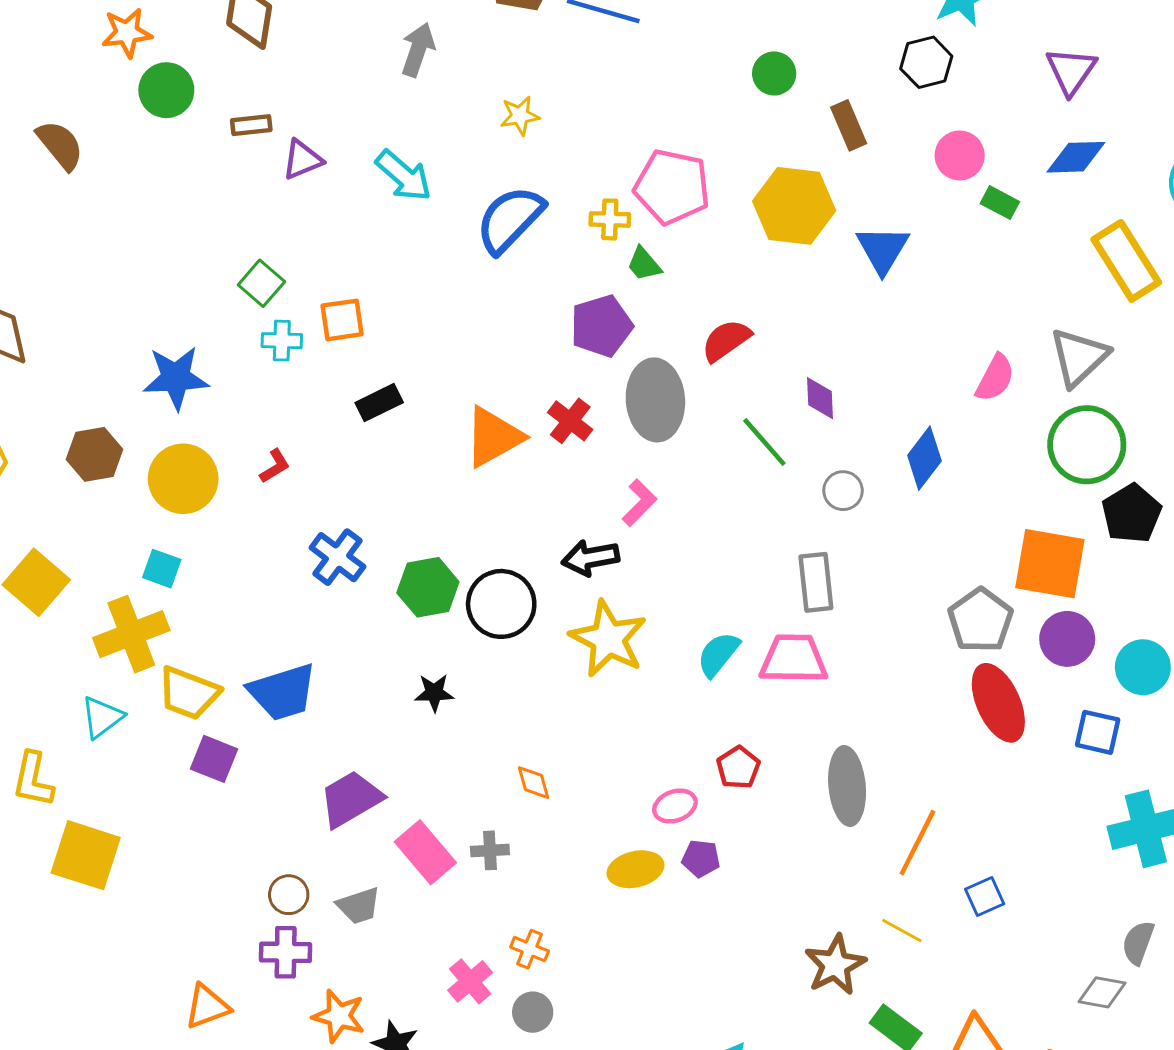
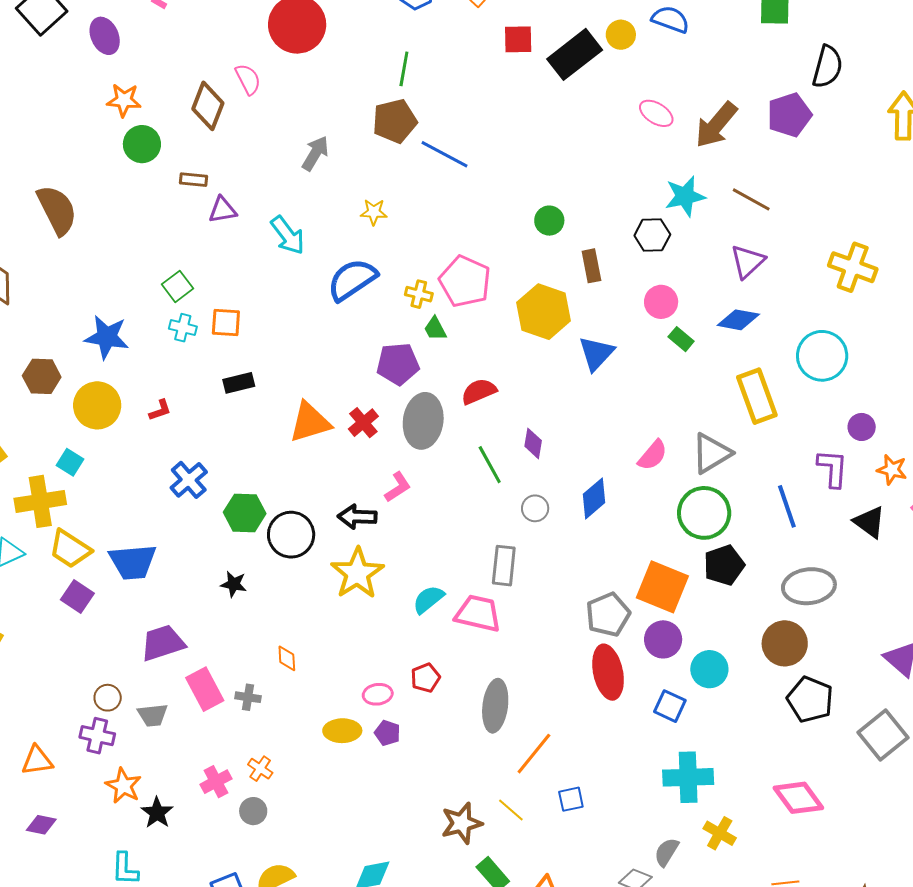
brown semicircle: (60, 145) -> (57, 210), moved, size x1.4

